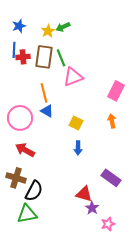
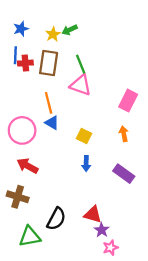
green line: (61, 58) -> (81, 64), moved
pink triangle: (73, 77) -> (81, 85), turned 40
purple rectangle: (111, 178) -> (124, 174), moved
black semicircle: (34, 191) -> (56, 219), moved
pink star: (108, 224) -> (110, 248), moved

